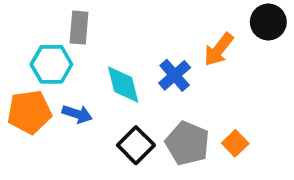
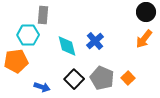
orange arrow: (219, 50) -> (144, 39), moved
blue arrow: (77, 114) -> (42, 87), moved

